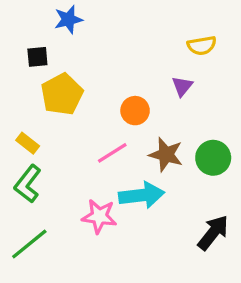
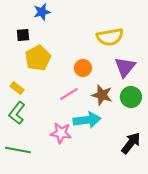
yellow semicircle: (202, 45) -> (110, 37), moved, size x1.5
purple triangle: (182, 86) -> (125, 67), moved, size x1.6
green line: (29, 244) -> (18, 150), turned 50

